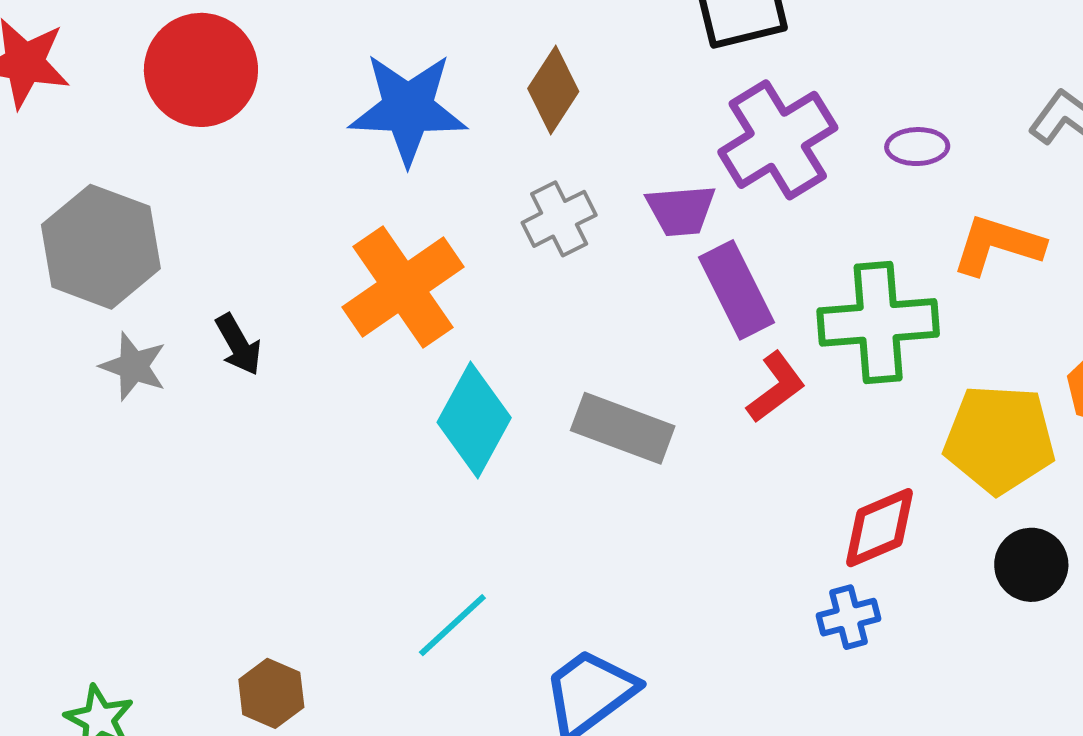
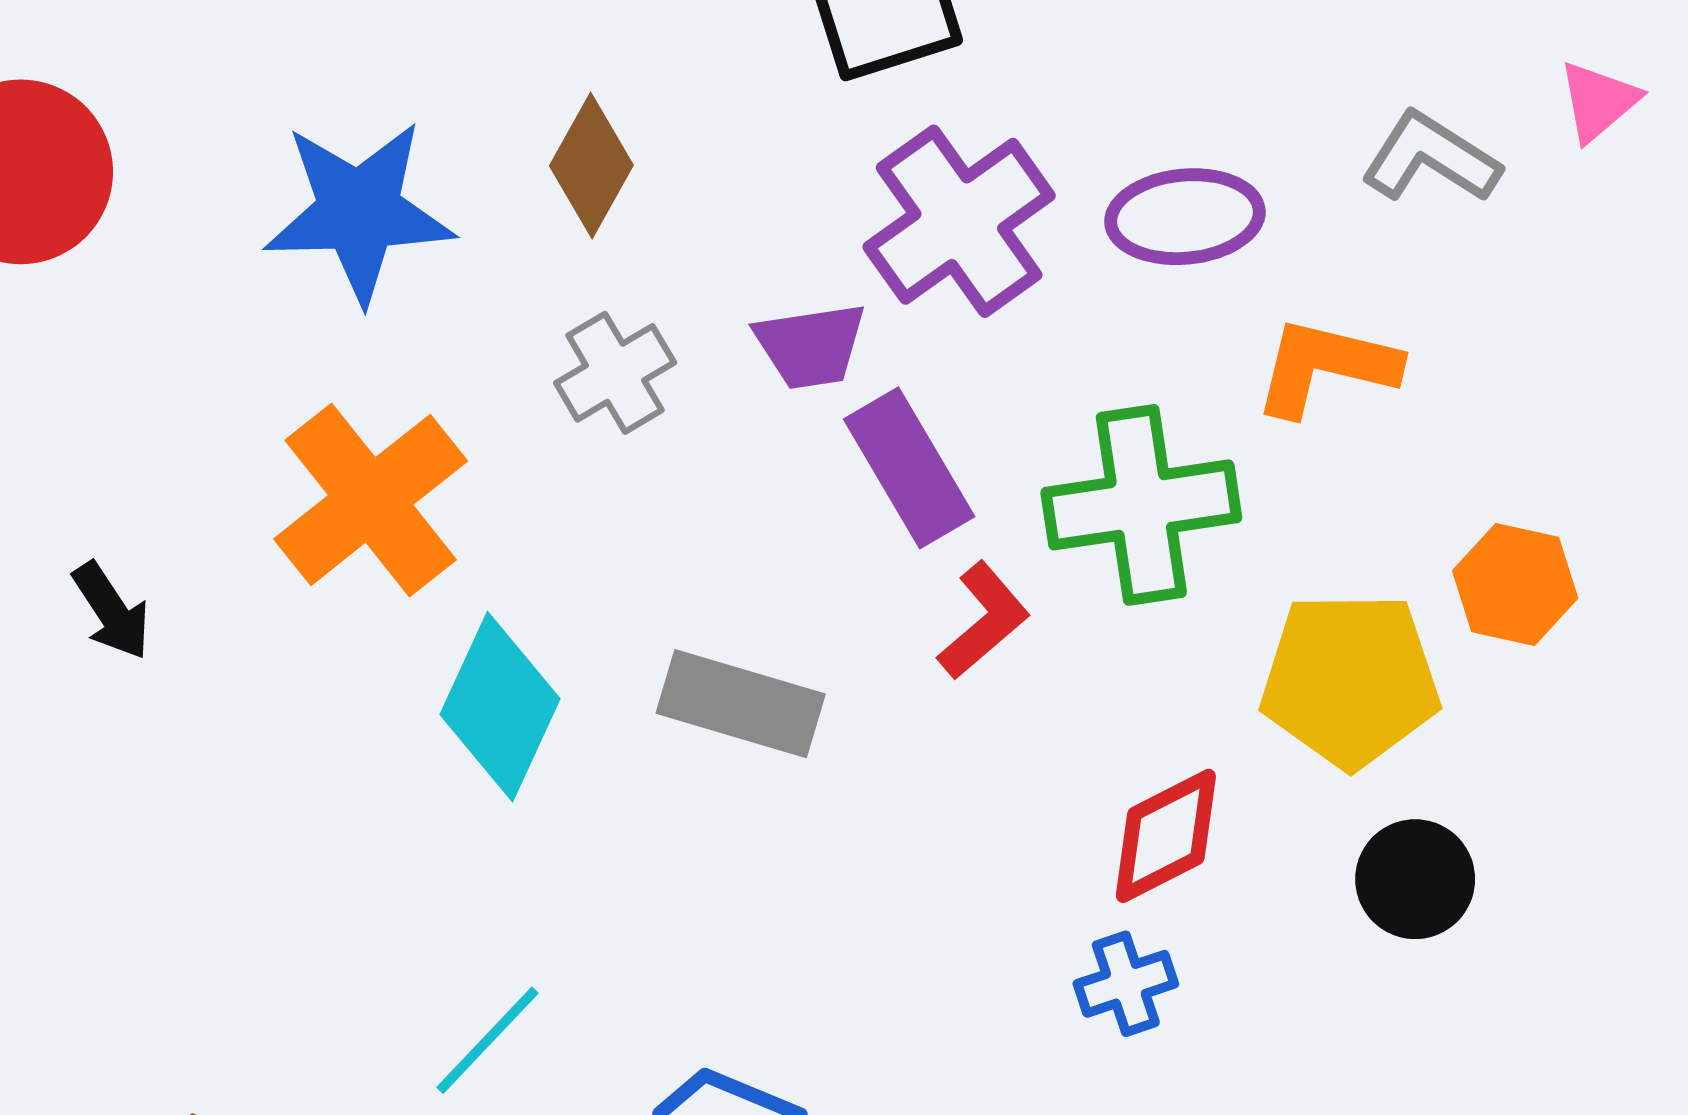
purple ellipse: (917, 147) -> (1185, 217), size x1.5

